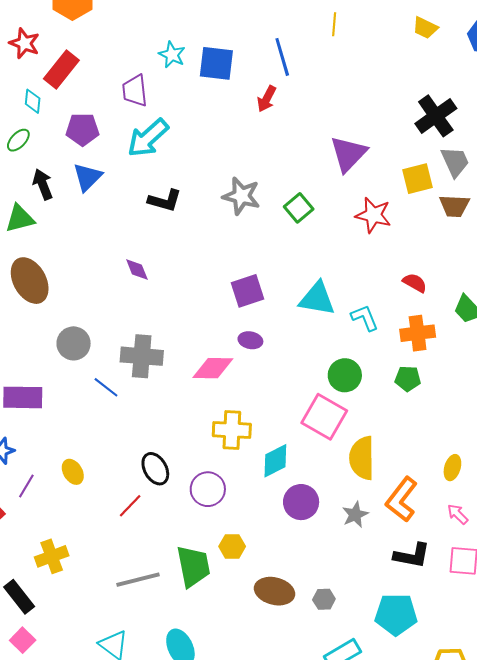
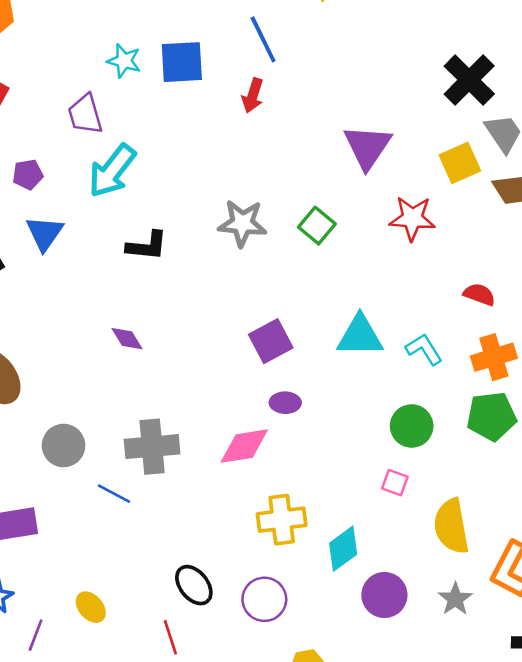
purple pentagon: (82, 129) -> (28, 174), size x0.7
green pentagon: (408, 379) -> (491, 416), size x1.5
pink square: (324, 417) -> (395, 483), size x0.5
red line: (130, 506) -> (170, 637), turned -52

